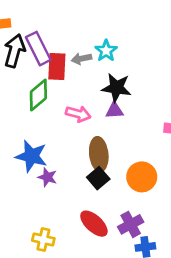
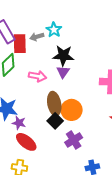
purple triangle: (114, 110) -> (63, 72), turned -48
orange circle: (142, 177) -> (72, 110), moved
red ellipse: (94, 224) -> (26, 142), moved
purple cross: (131, 224) -> (74, 140), moved

